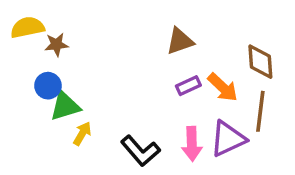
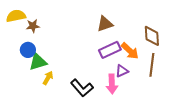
purple rectangle: (188, 86) -> (110, 50), size x1.5
purple triangle: (228, 139) -> (122, 71), moved, size x0.6

